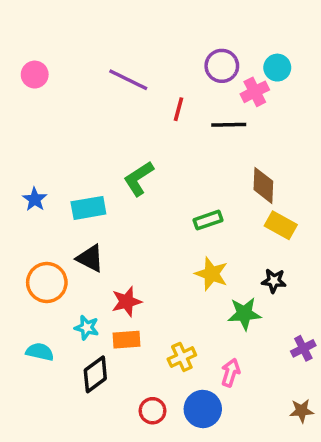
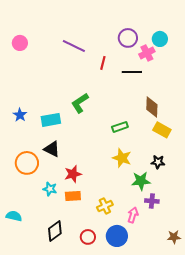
purple cross: (303, 348) -> (152, 201), moved, turned 32
cyan semicircle: (40, 352) -> (14, 216), moved
black diamond: (95, 374) -> (55, 231), moved

